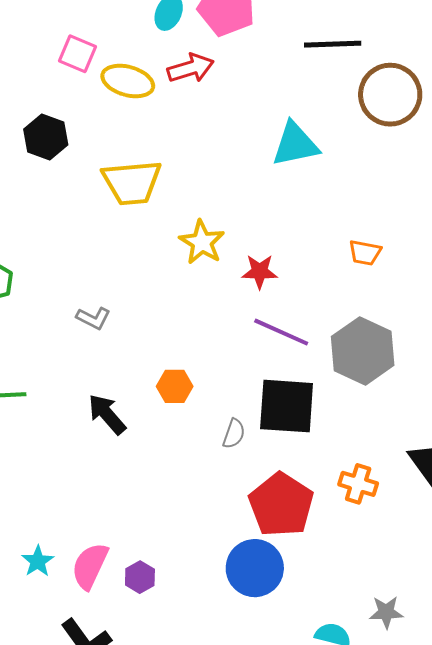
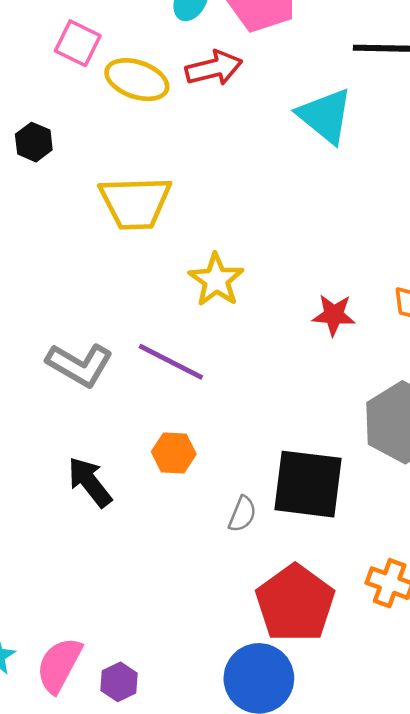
black hexagon: (46, 137) -> (34, 142), size x0.7
cyan triangle: (295, 144) -> (325, 116), moved, turned 48
red star: (260, 272) -> (334, 315), moved
gray L-shape: (93, 318) -> (80, 365), size x1.6
purple line: (281, 332) -> (171, 362), moved

